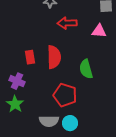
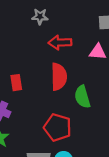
red semicircle: (54, 57) -> (59, 77), moved

